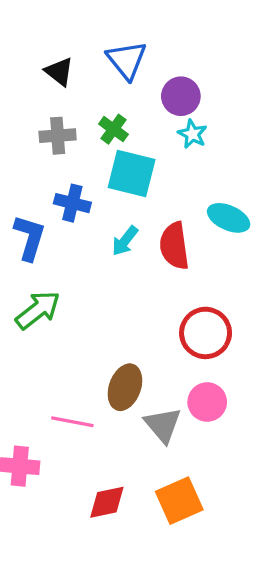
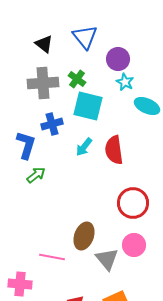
gray cross: (58, 136) -> (43, 83), size x1.4
blue cross: (72, 203) -> (52, 124), turned -30
cyan ellipse: (229, 218) -> (147, 106), moved
green arrow: (38, 310) -> (36, 175), moved, size x0.7

